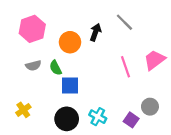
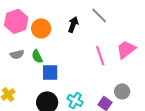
orange circle: (70, 42) -> (41, 28), moved

